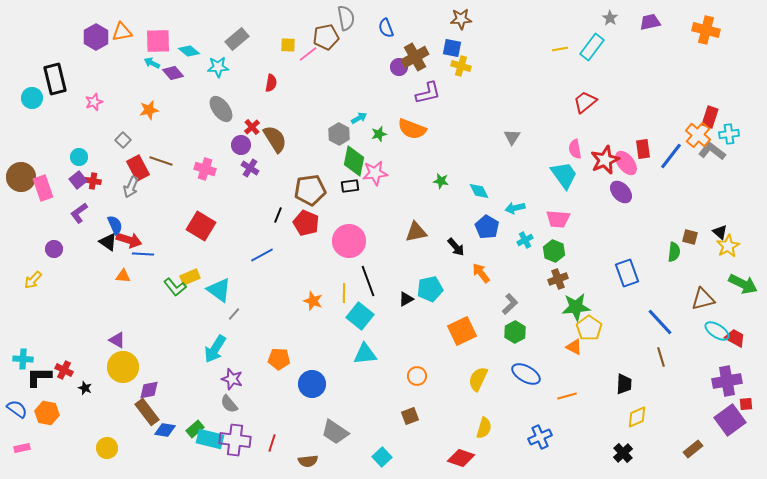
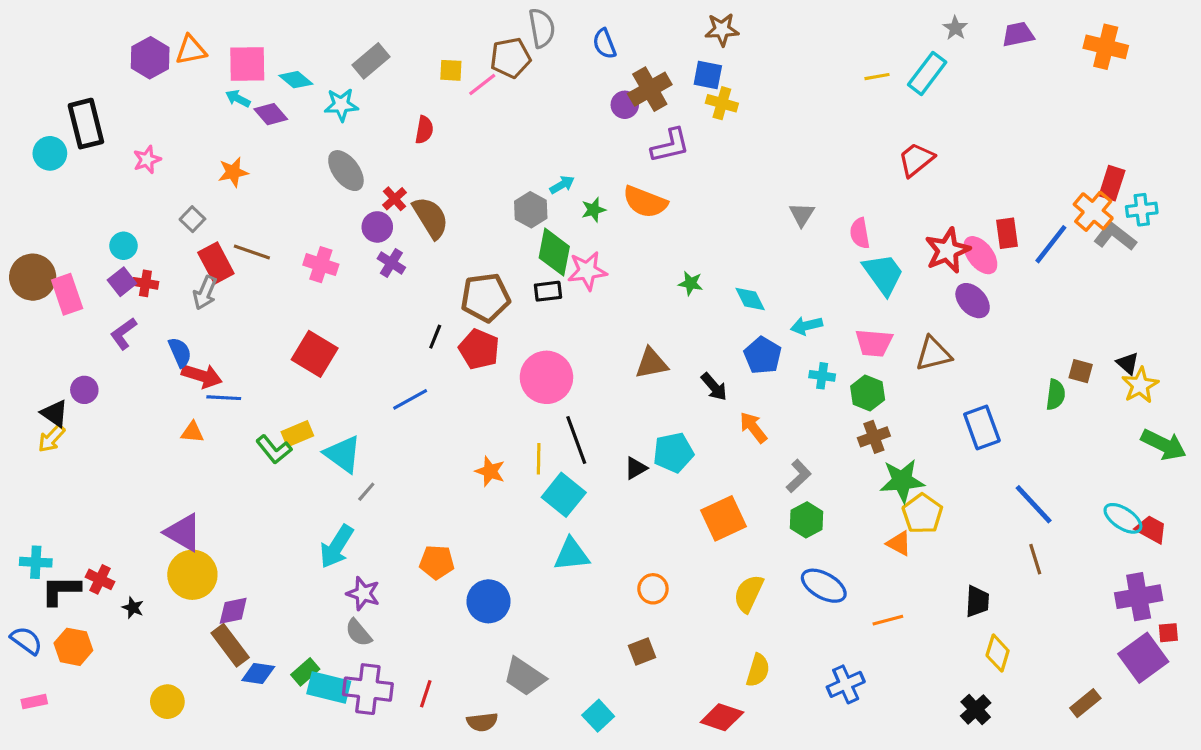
pink semicircle: (575, 149) -> (860, 233), moved
cyan cross: (525, 240) -> (822, 376), turned 35
black triangle: (108, 242) -> (55, 413), moved
brown triangle: (703, 299) -> (933, 354), moved
purple triangle: (117, 340) -> (183, 532), size x1.5
yellow diamond: (637, 417) -> (998, 653), turned -50

